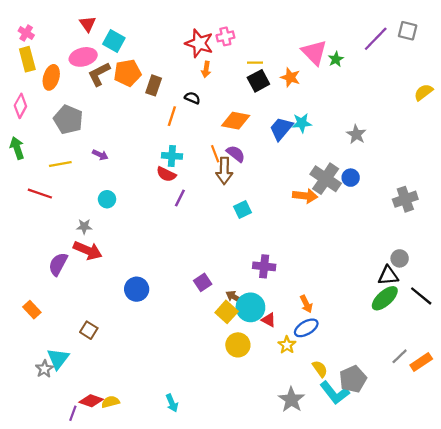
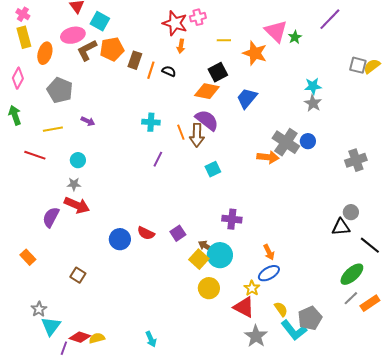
gray square: (408, 31) -> (358, 65), moved
orange star: (290, 77) -> (255, 53), size x1.4
black square: (258, 81) -> (218, 72), moved
orange line: (172, 116) -> (151, 70), moved
cyan star: (302, 123) -> (313, 86), moved
orange line: (215, 154) -> (181, 132), moved
purple semicircle: (236, 154) -> (207, 120), size x1.4
red semicircle: (166, 174) -> (146, 233), moved
cyan circle: (107, 199) -> (78, 160), moved
green ellipse: (385, 298) -> (352, 274), moved
red triangle: (269, 320) -> (244, 307), moved, size x1.6
cyan triangle: (58, 359) -> (51, 326), moved

